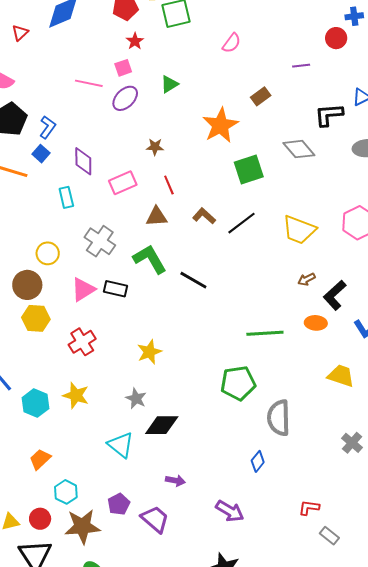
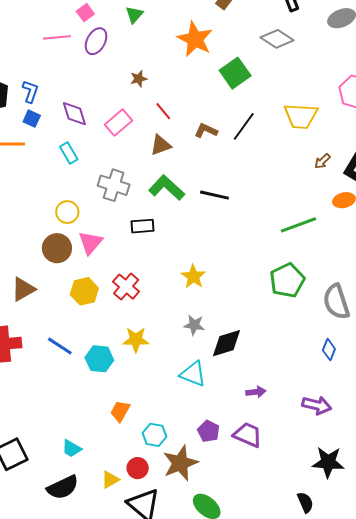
pink triangle: (83, 289) -> (91, 243), moved
yellow hexagon: (36, 318) -> (84, 291), moved

